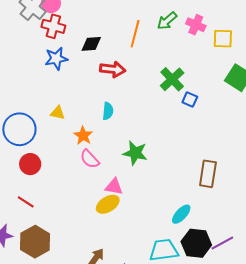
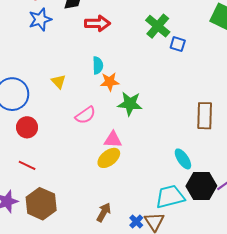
yellow triangle: (58, 113) -> (59, 82), moved, turned 42
orange star: (83, 136) -> (110, 82), moved, turned -30
pink semicircle: (90, 159) -> (85, 115), turned -75
cyan ellipse: (181, 214) -> (183, 159), turned -70

